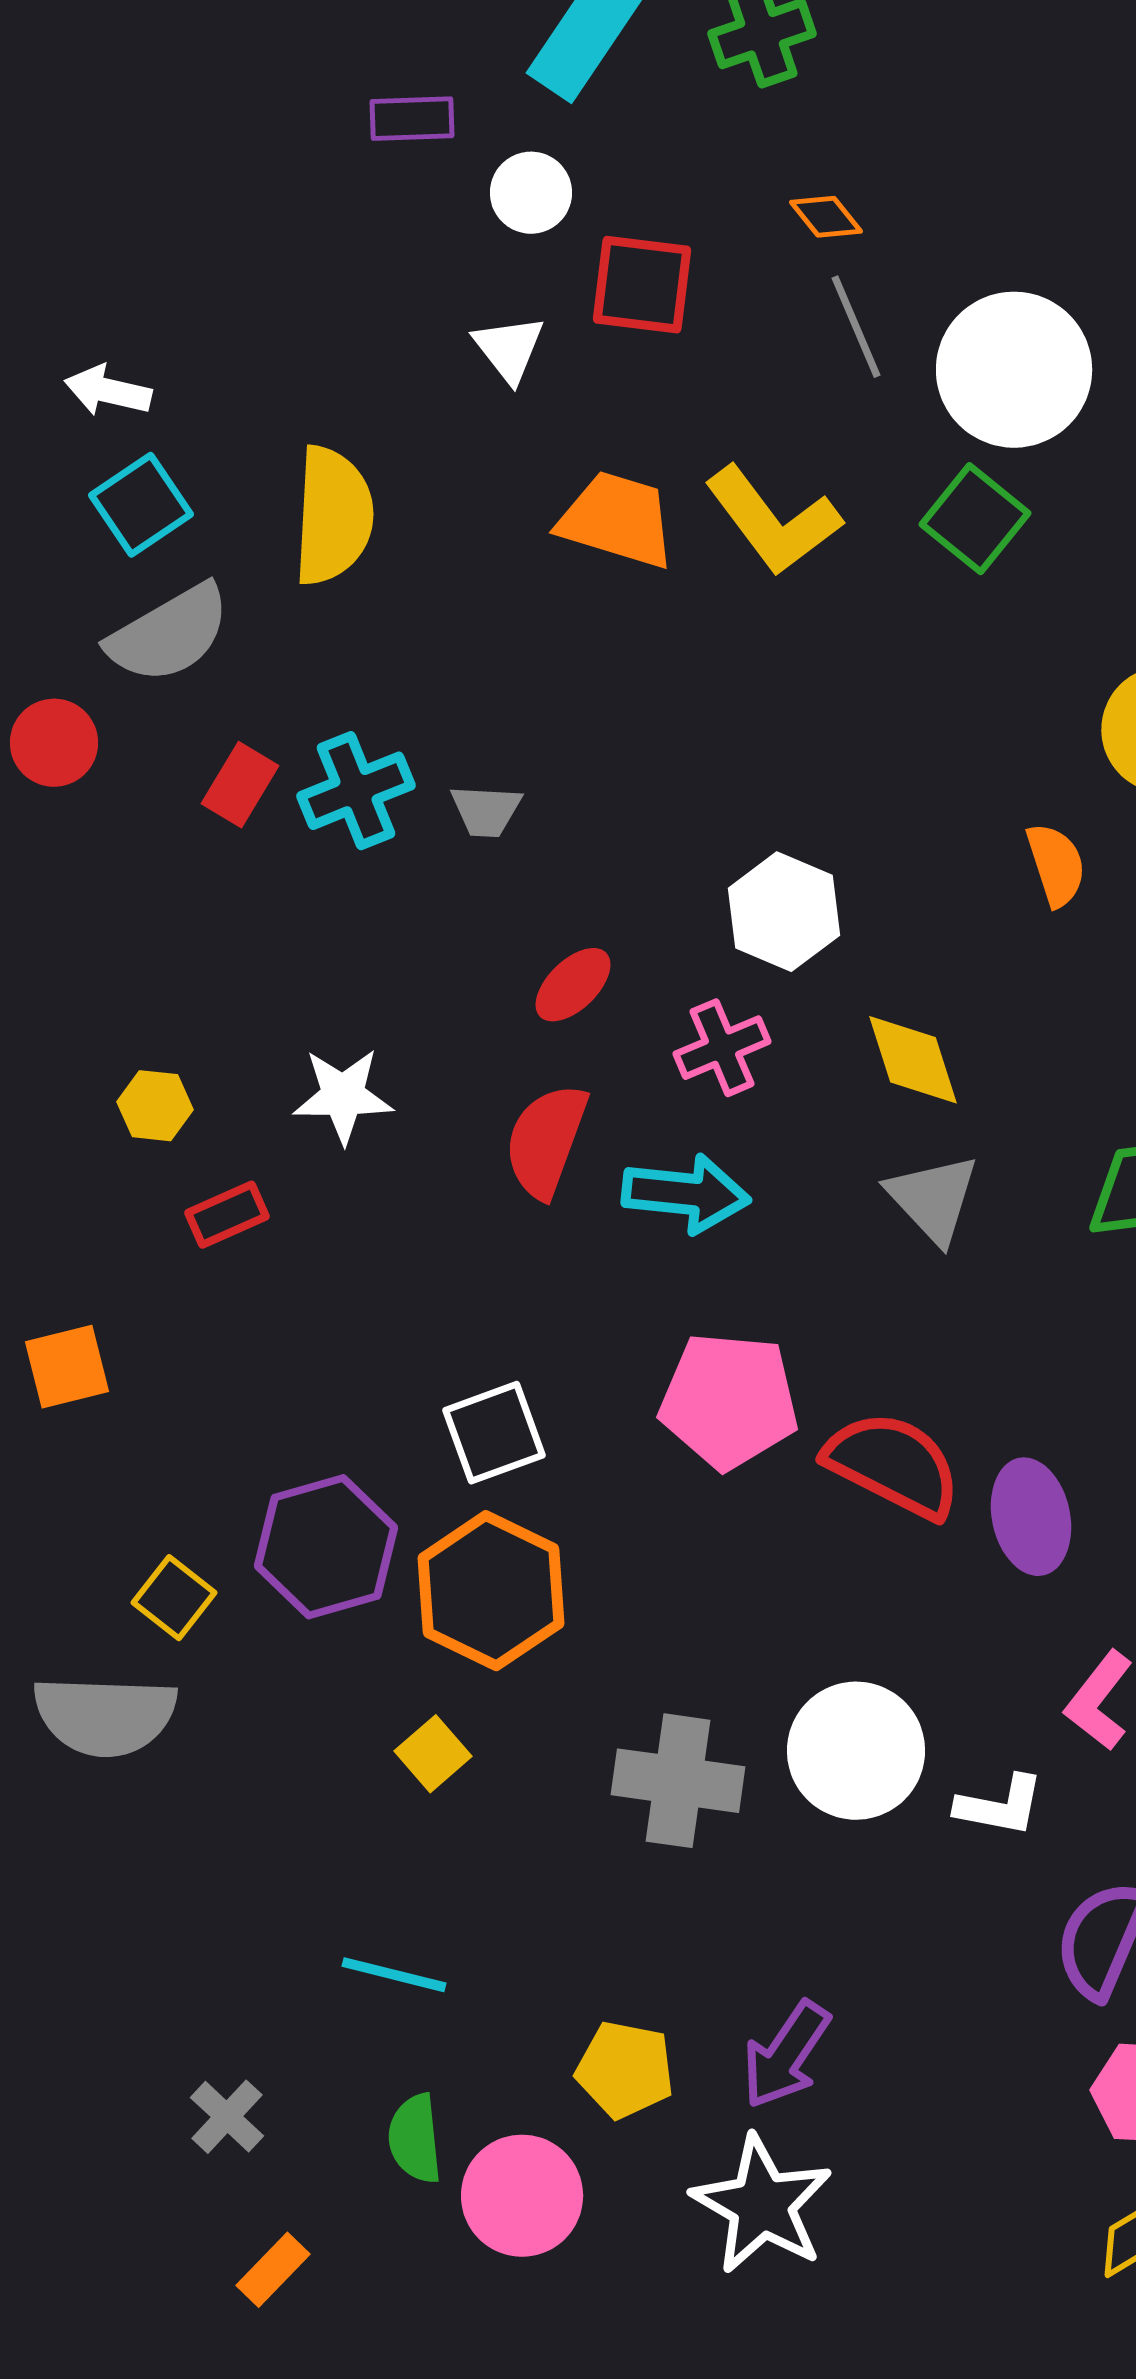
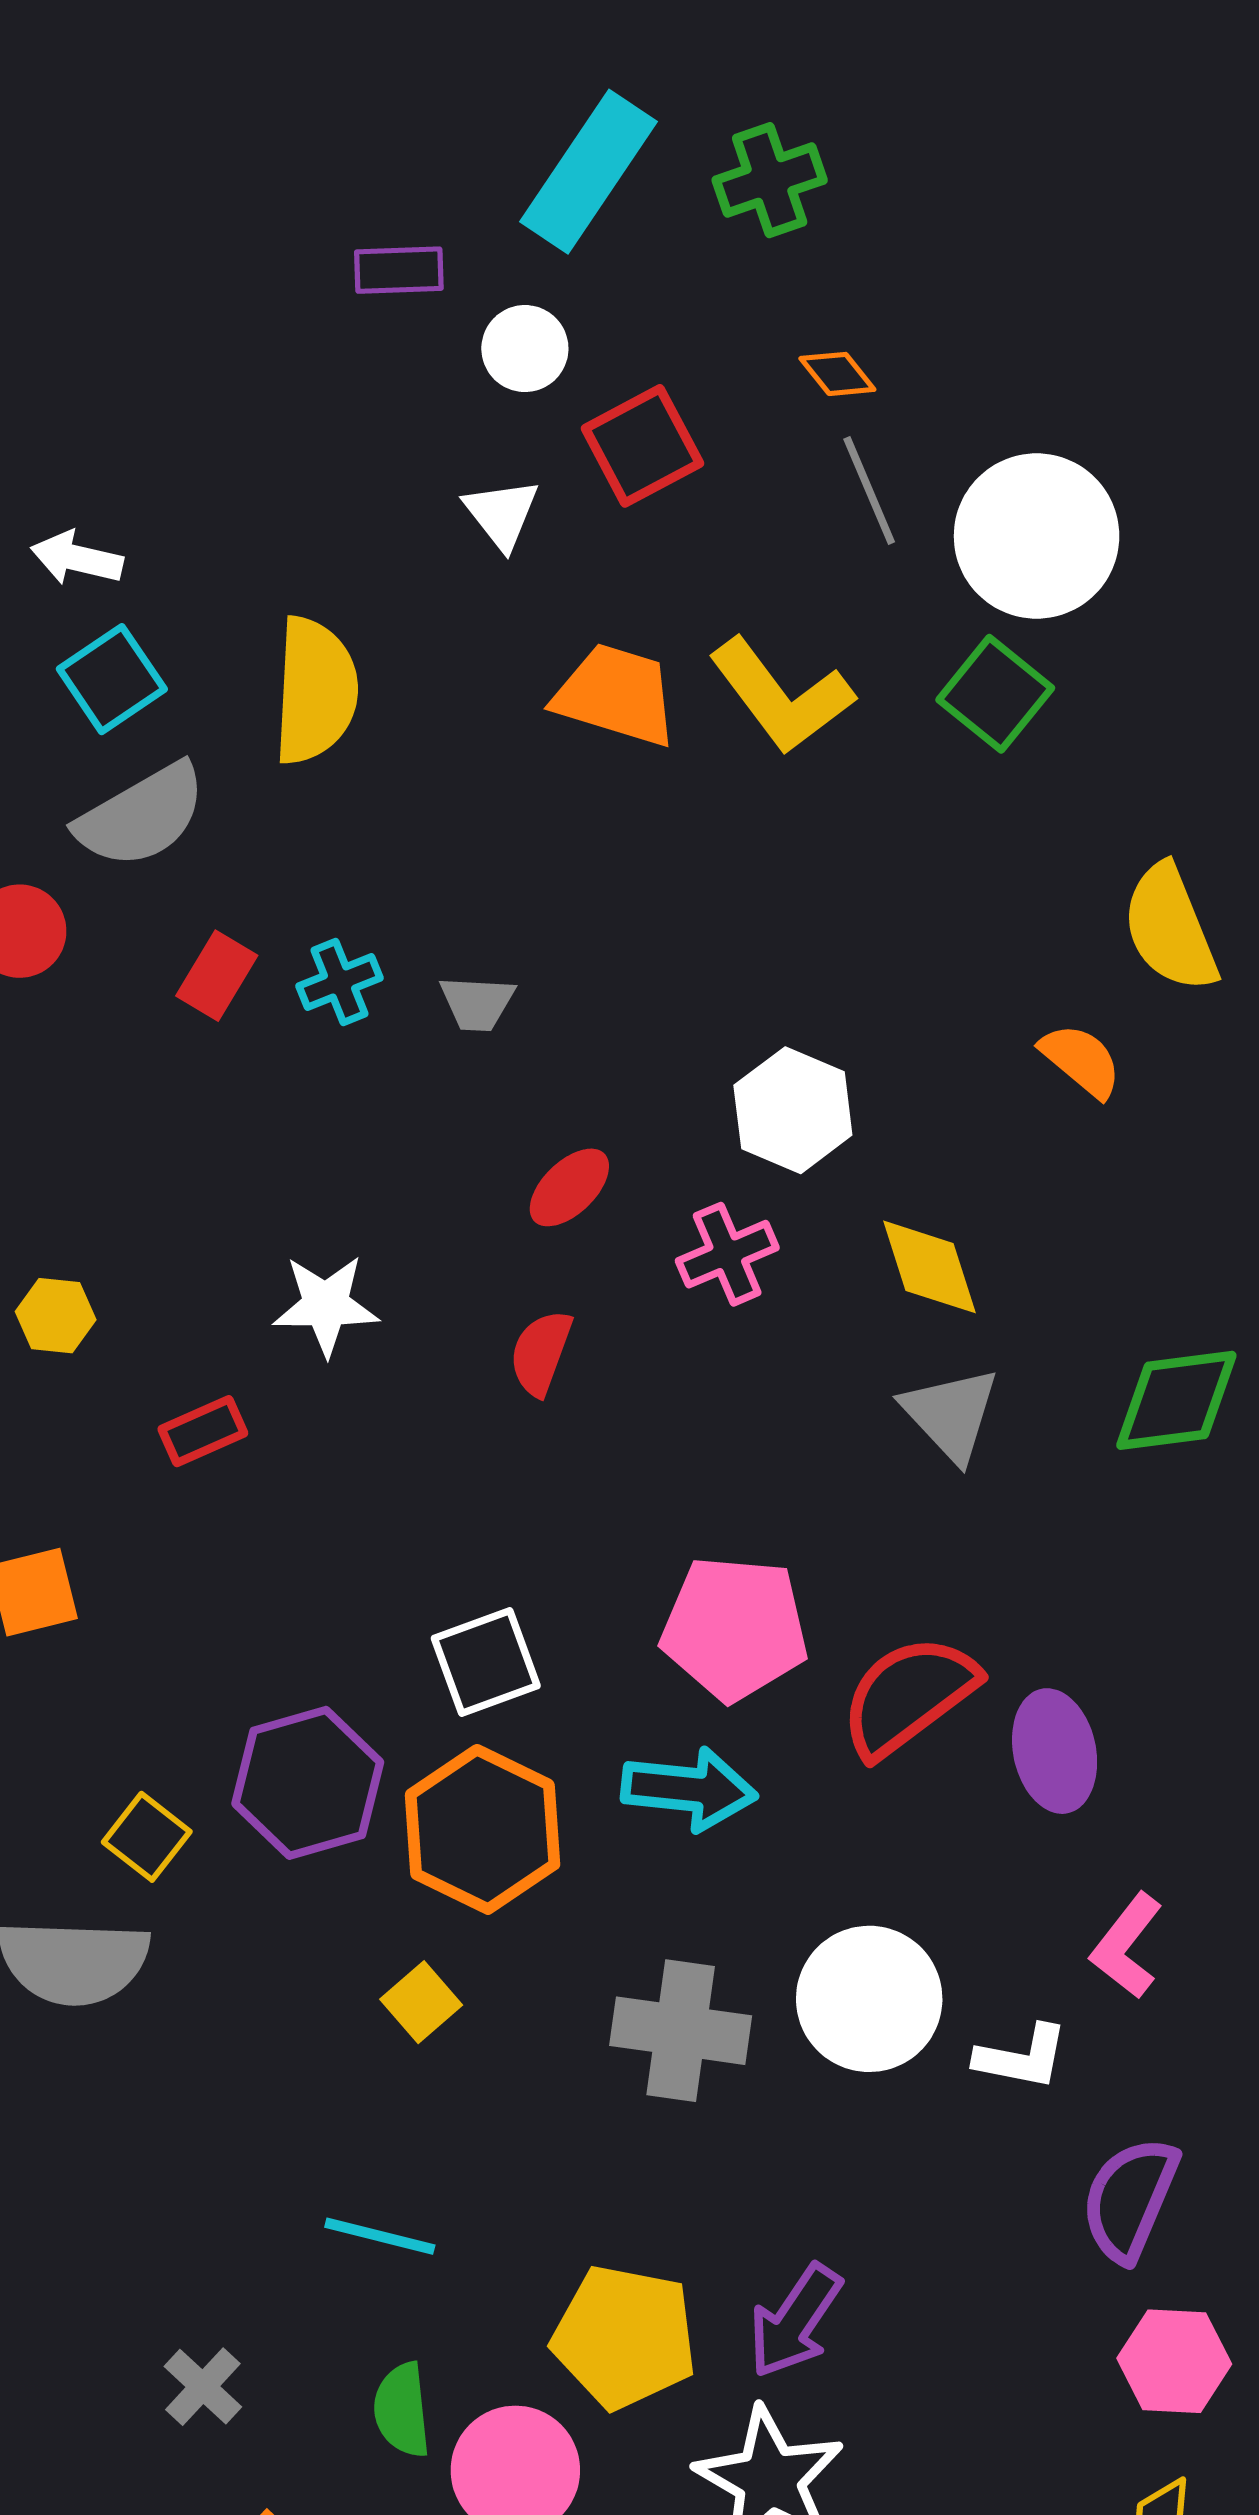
red square: (642, 285) -> (642, 446), turned -35
cyan cross: (356, 791) -> (340, 982), size x0.7
orange semicircle: (1056, 865) -> (1081, 1060), turned -32
yellow hexagon: (155, 1106) -> (56, 1316), moved
red semicircle: (546, 1141) -> (541, 1353), size x0.7
cyan arrow: (686, 1194) -> (689, 1789), moved
red semicircle: (893, 1465) -> (908, 1696), turned -64
yellow pentagon: (625, 2070) -> (624, 2337), size x1.4

